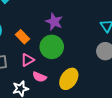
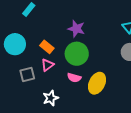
pink triangle: (27, 60) -> (47, 65), moved
pink semicircle: (39, 77) -> (74, 78), moved

